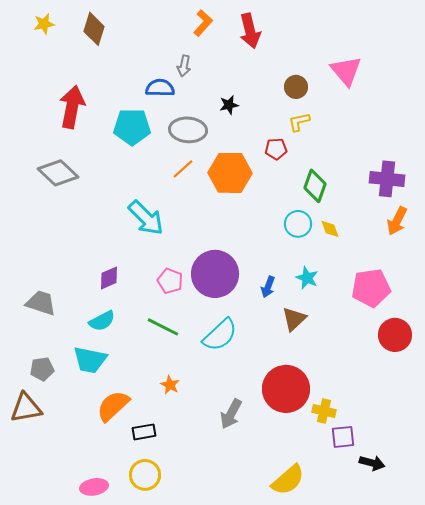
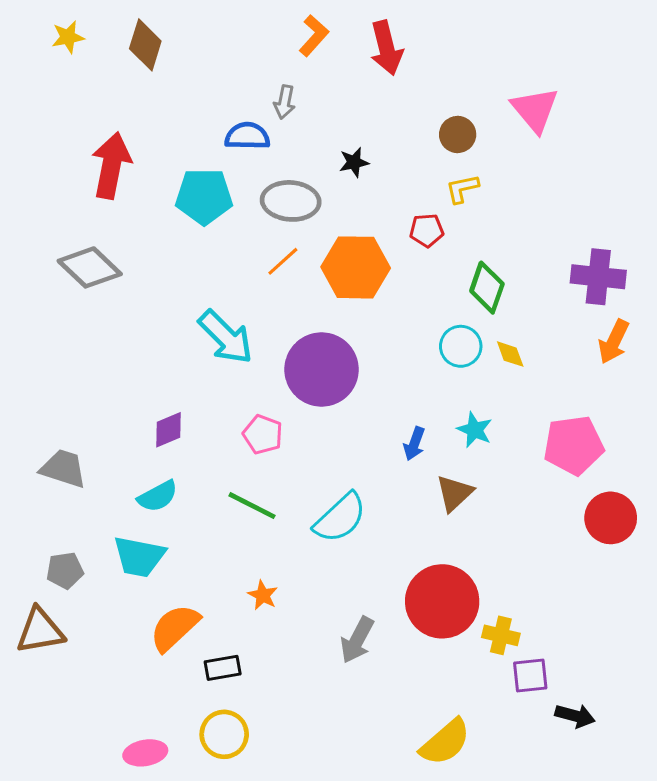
purple circle: (215, 274) -> (322, 369), moved

